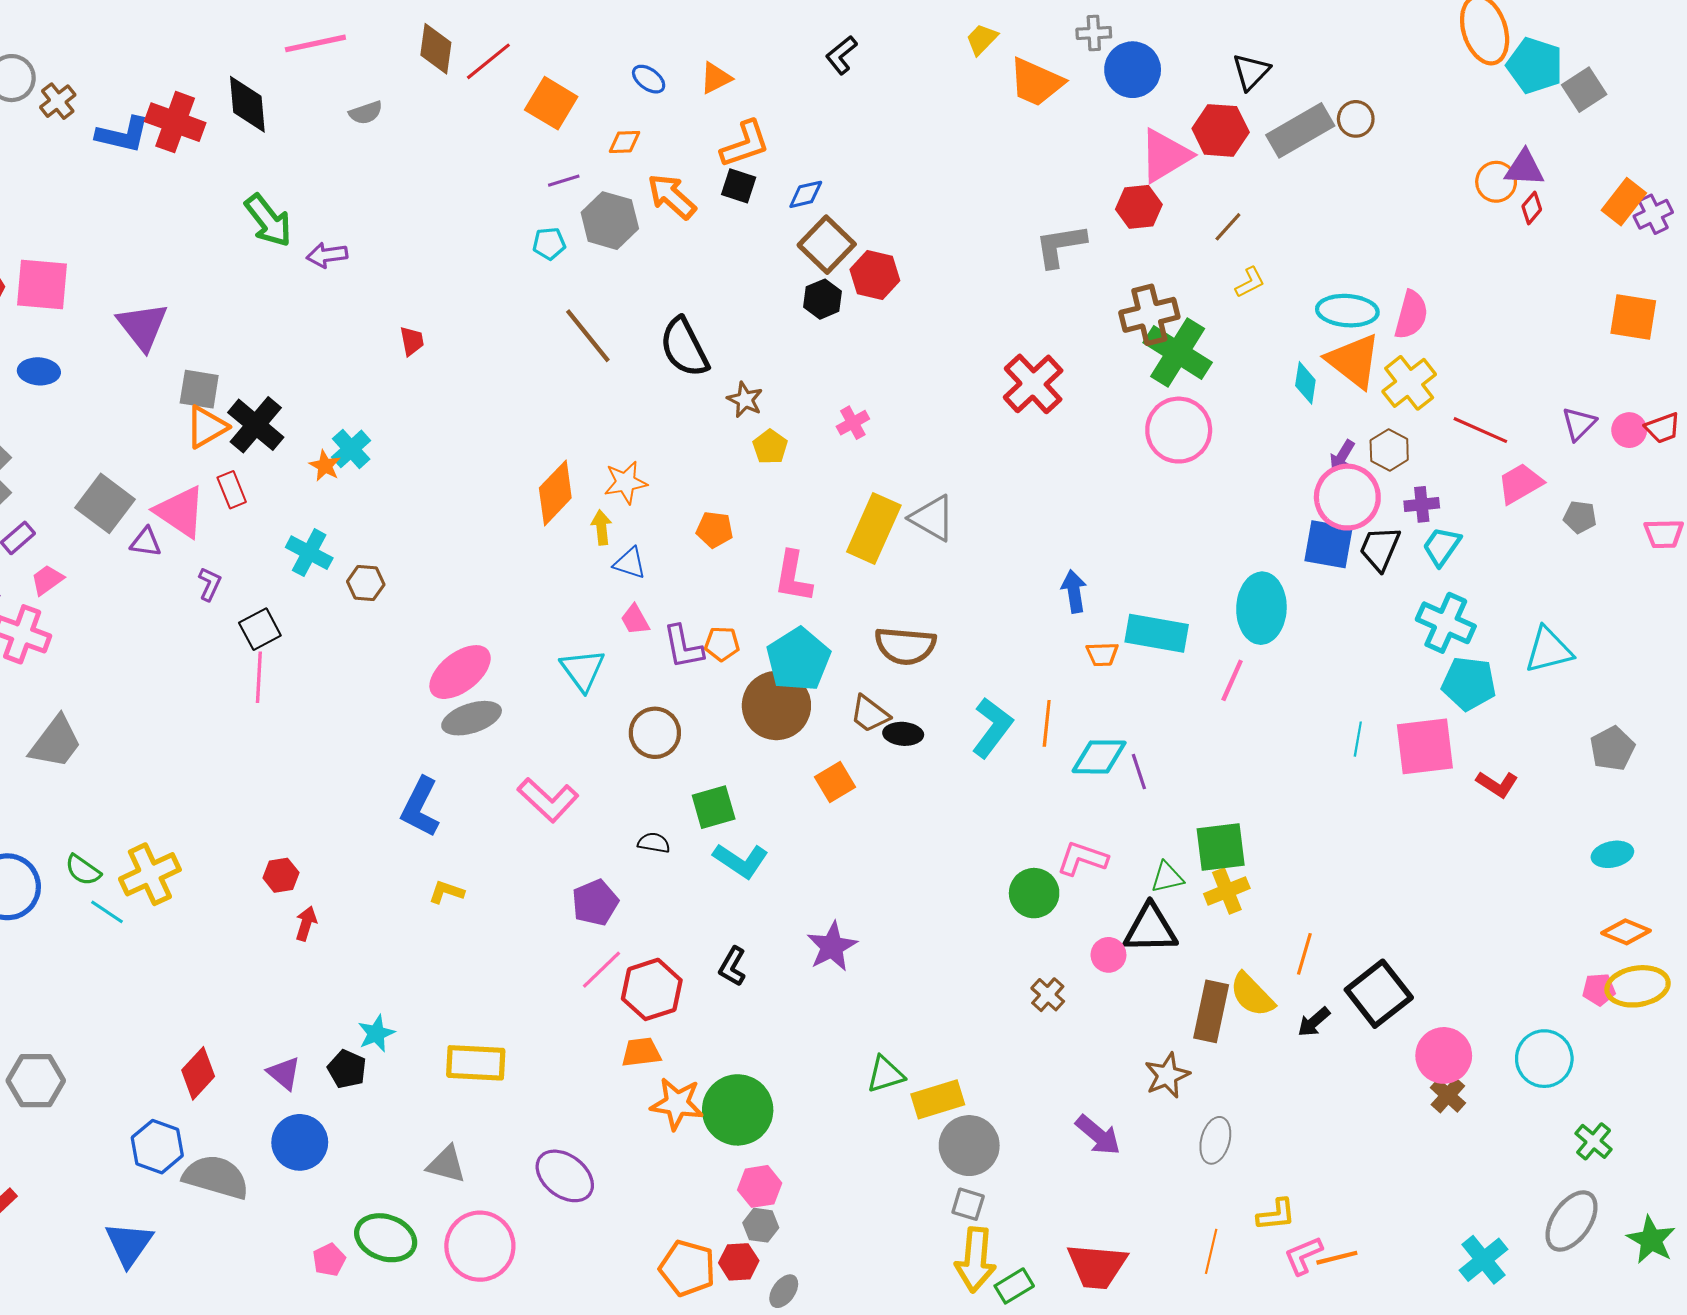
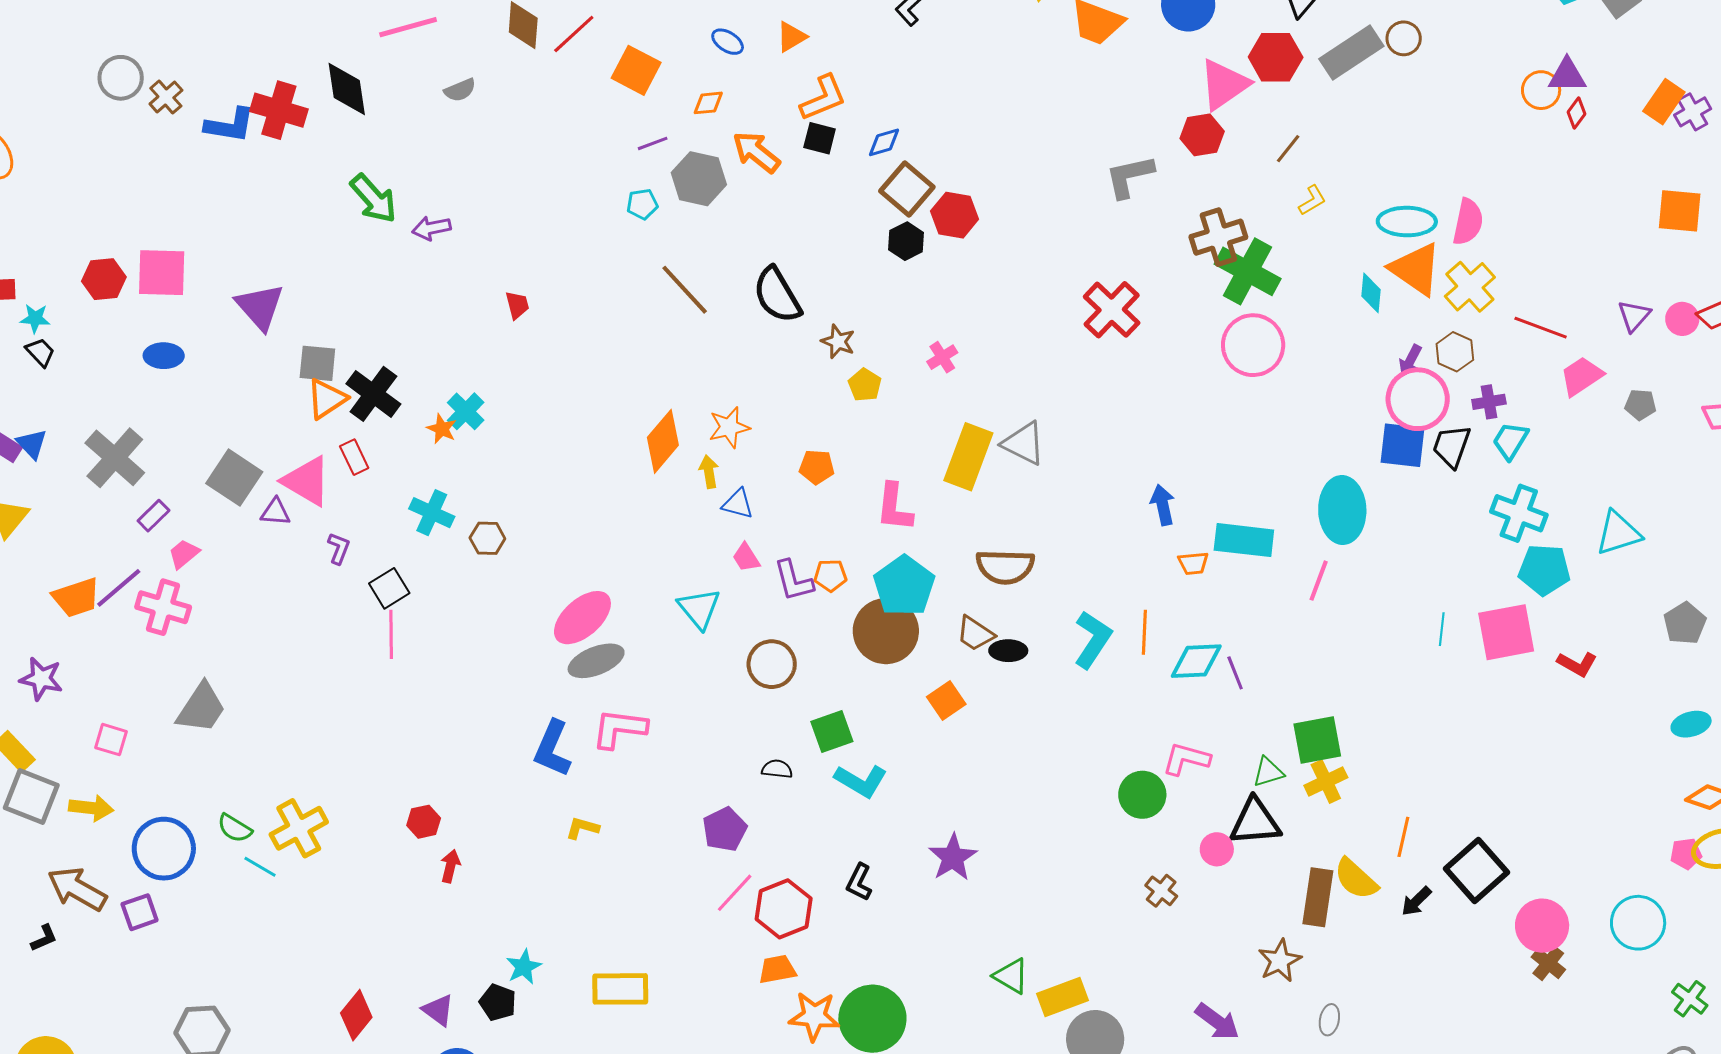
pink L-shape: (548, 800) -> (619, 729), moved, turned 148
green triangle: (885, 1074) -> (1011, 976), turned 51
gray ellipse: (1215, 1140) -> (1329, 1020), size x0.7

